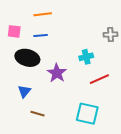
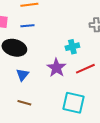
purple star: (57, 73) -> (56, 68), moved
blue triangle: (24, 91) -> (22, 75), moved

